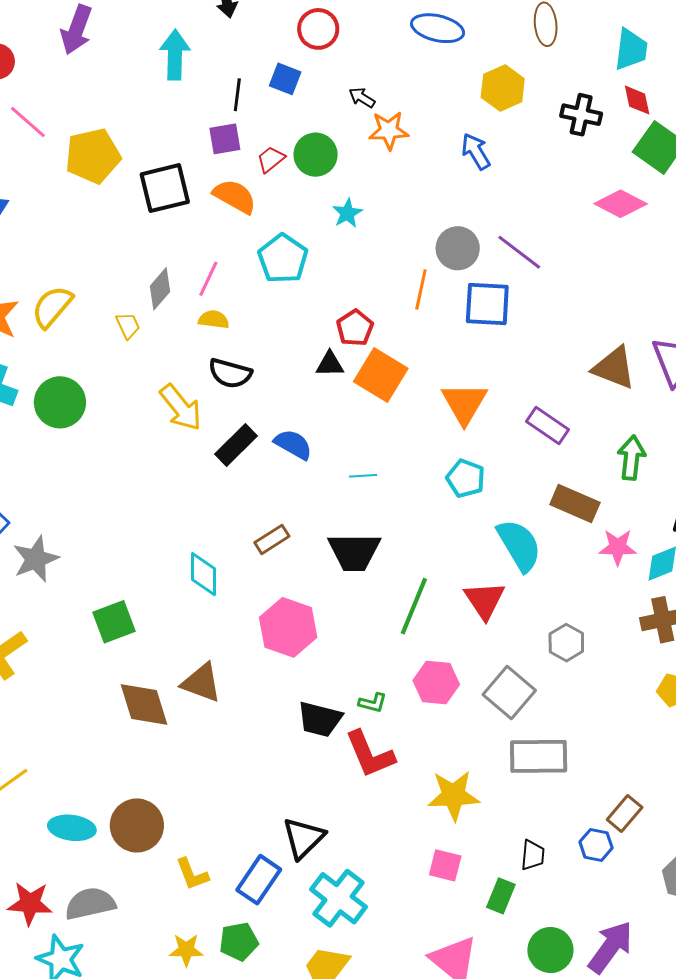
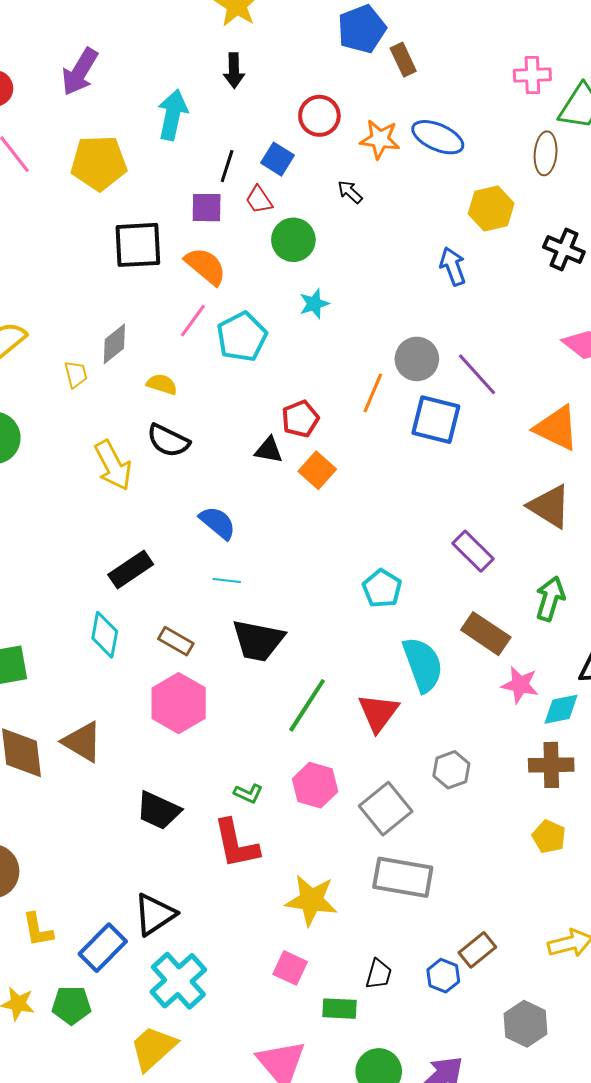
orange star: (389, 131) -> (380, 139), moved
yellow pentagon: (93, 156) -> (99, 163), moved
red trapezoid: (271, 159) -> (259, 200), moved, turned -96
pink line: (208, 279) -> (193, 321), moved
orange square: (381, 375) -> (317, 470), size x0.7
orange triangle: (464, 403) -> (557, 428), moved, turned -45
black rectangle: (236, 445) -> (131, 570), moved
cyan line: (363, 476) -> (227, 580), moved
brown rectangle: (272, 539) -> (176, 641), moved, turned 52
black trapezoid: (320, 719) -> (158, 810), moved
green rectangle: (501, 896) -> (340, 1009), turned 60

